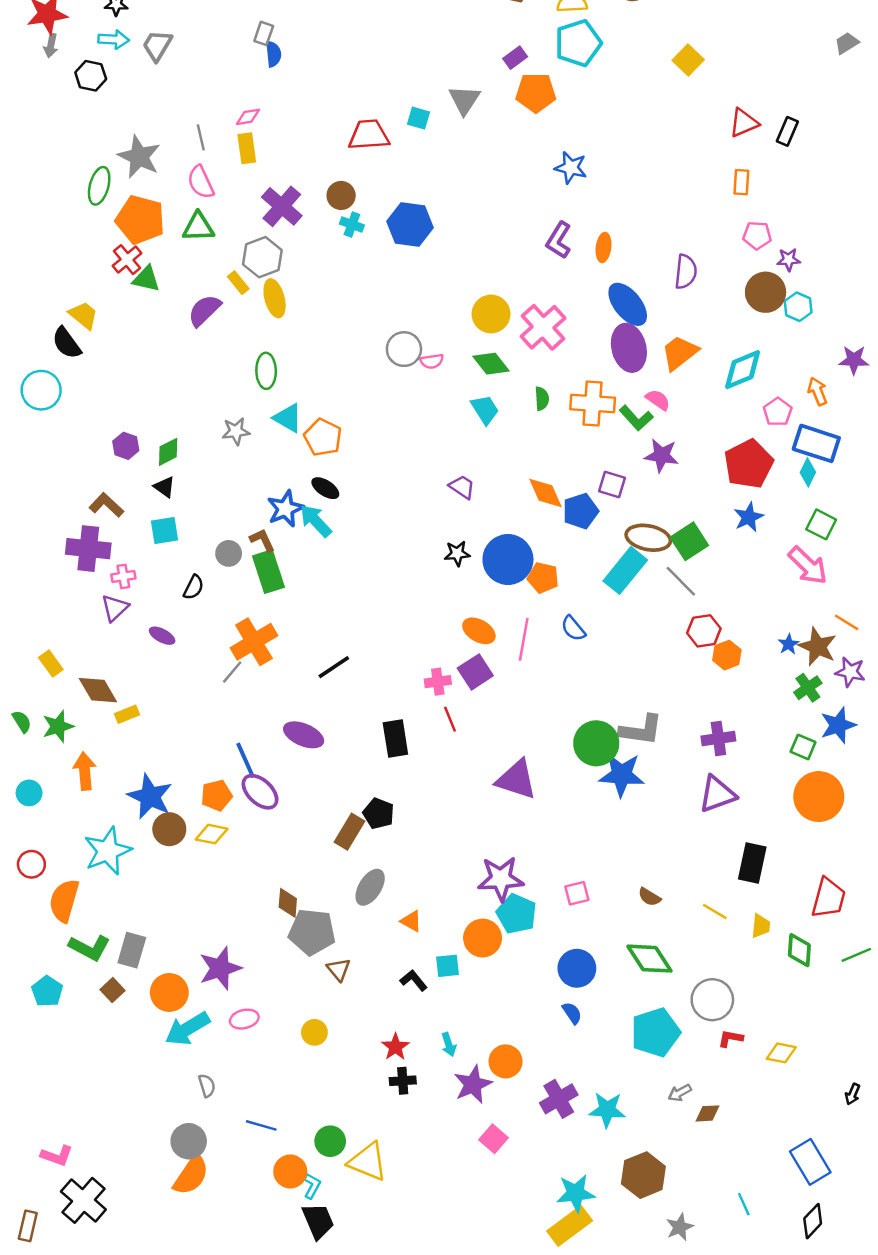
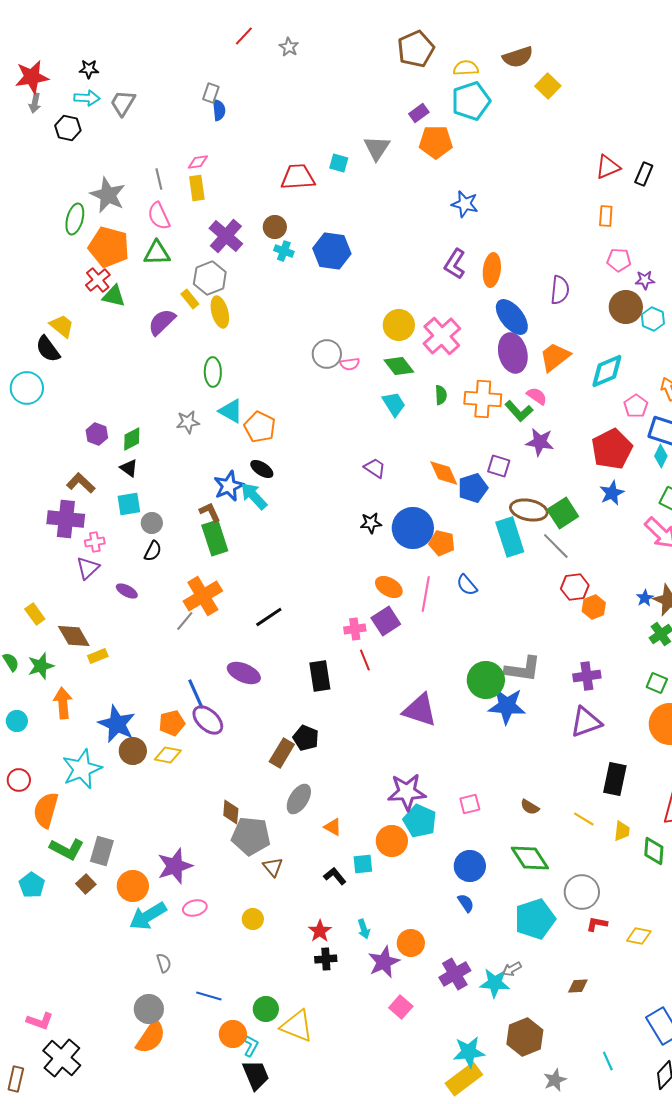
yellow square: (688, 60) -> (548, 86), moved
orange ellipse: (603, 247) -> (492, 270), size x1.4
gray circle: (229, 553) -> (152, 523), moved
cyan rectangle: (625, 570) -> (510, 537), turned -57
gray arrow: (680, 1093) -> (512, 969), moved

